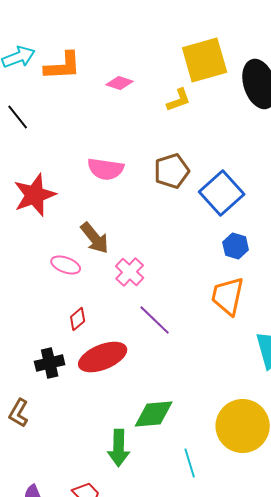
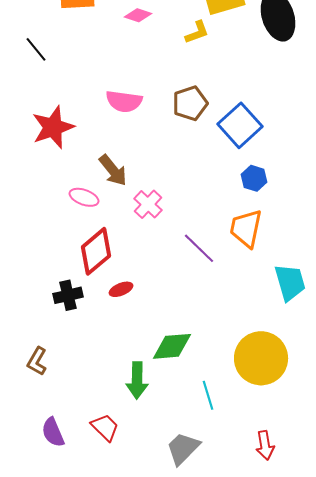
red diamond: (78, 319) -> (96, 251), size x2.0
purple line: (155, 320) -> (199, 248), moved
red ellipse: (103, 357) -> (121, 289), size x0.5
brown L-shape: (19, 413) -> (37, 361), moved

